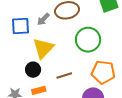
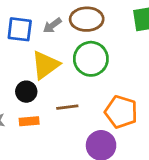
green circle: (88, 40) -> (91, 59), moved

